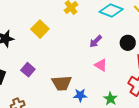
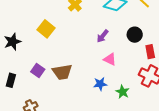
brown trapezoid: (62, 83) -> (62, 72), moved
blue star: (80, 95) -> (100, 84), moved

